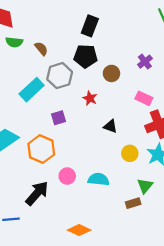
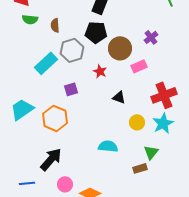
brown semicircle: (41, 49) -> (55, 25), turned -144
brown circle: (111, 73) -> (120, 48), size x1.5
pink rectangle: (144, 98) -> (139, 66), moved, turned -49
pink circle: (67, 176) -> (65, 184), moved

